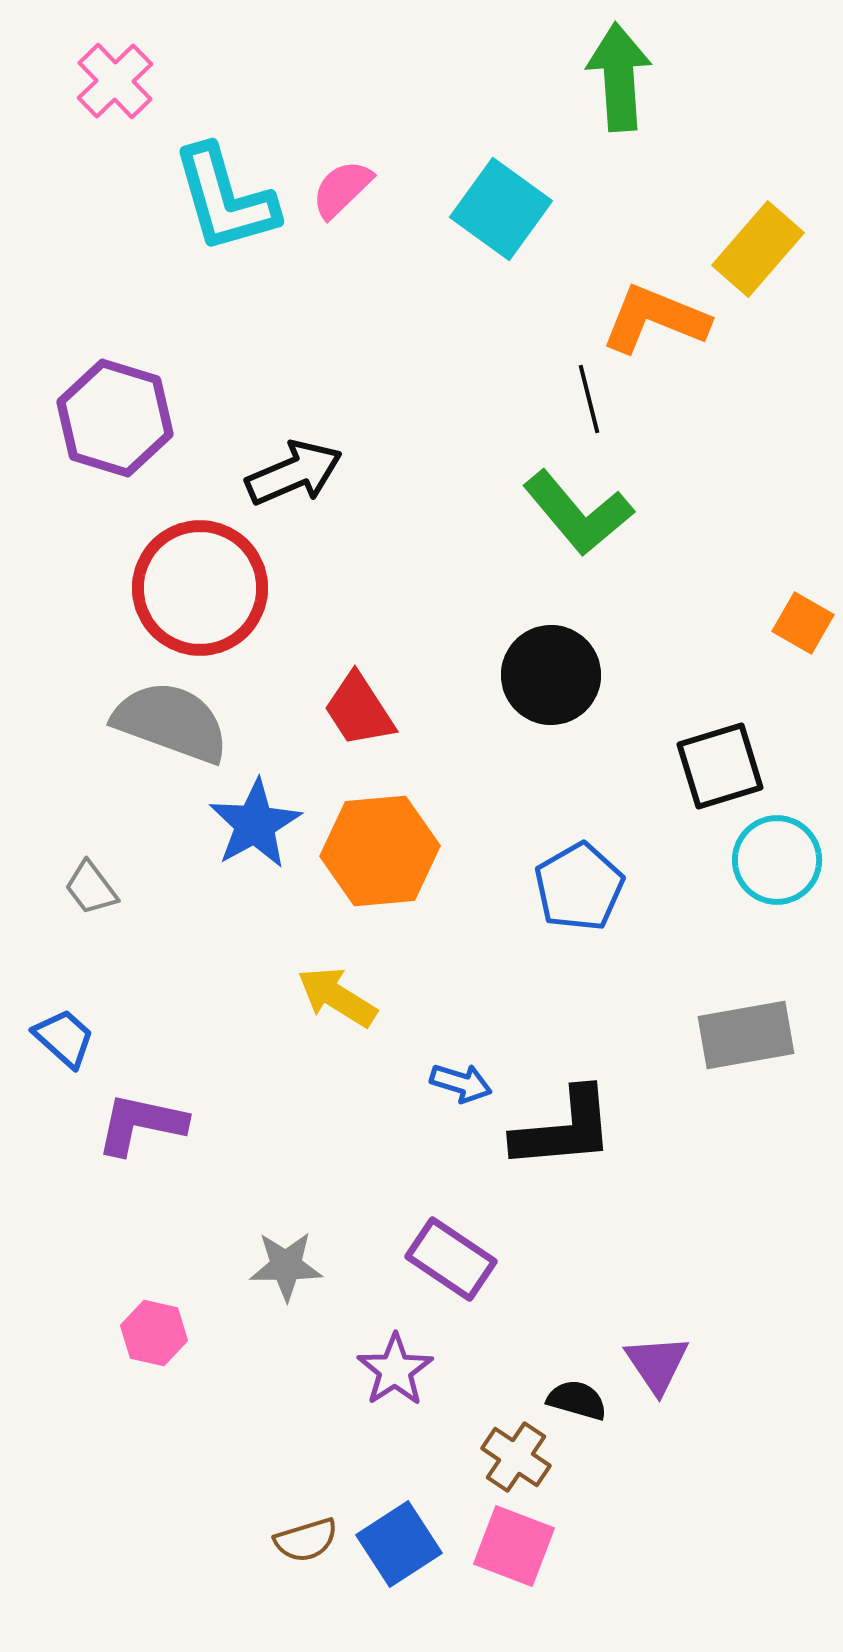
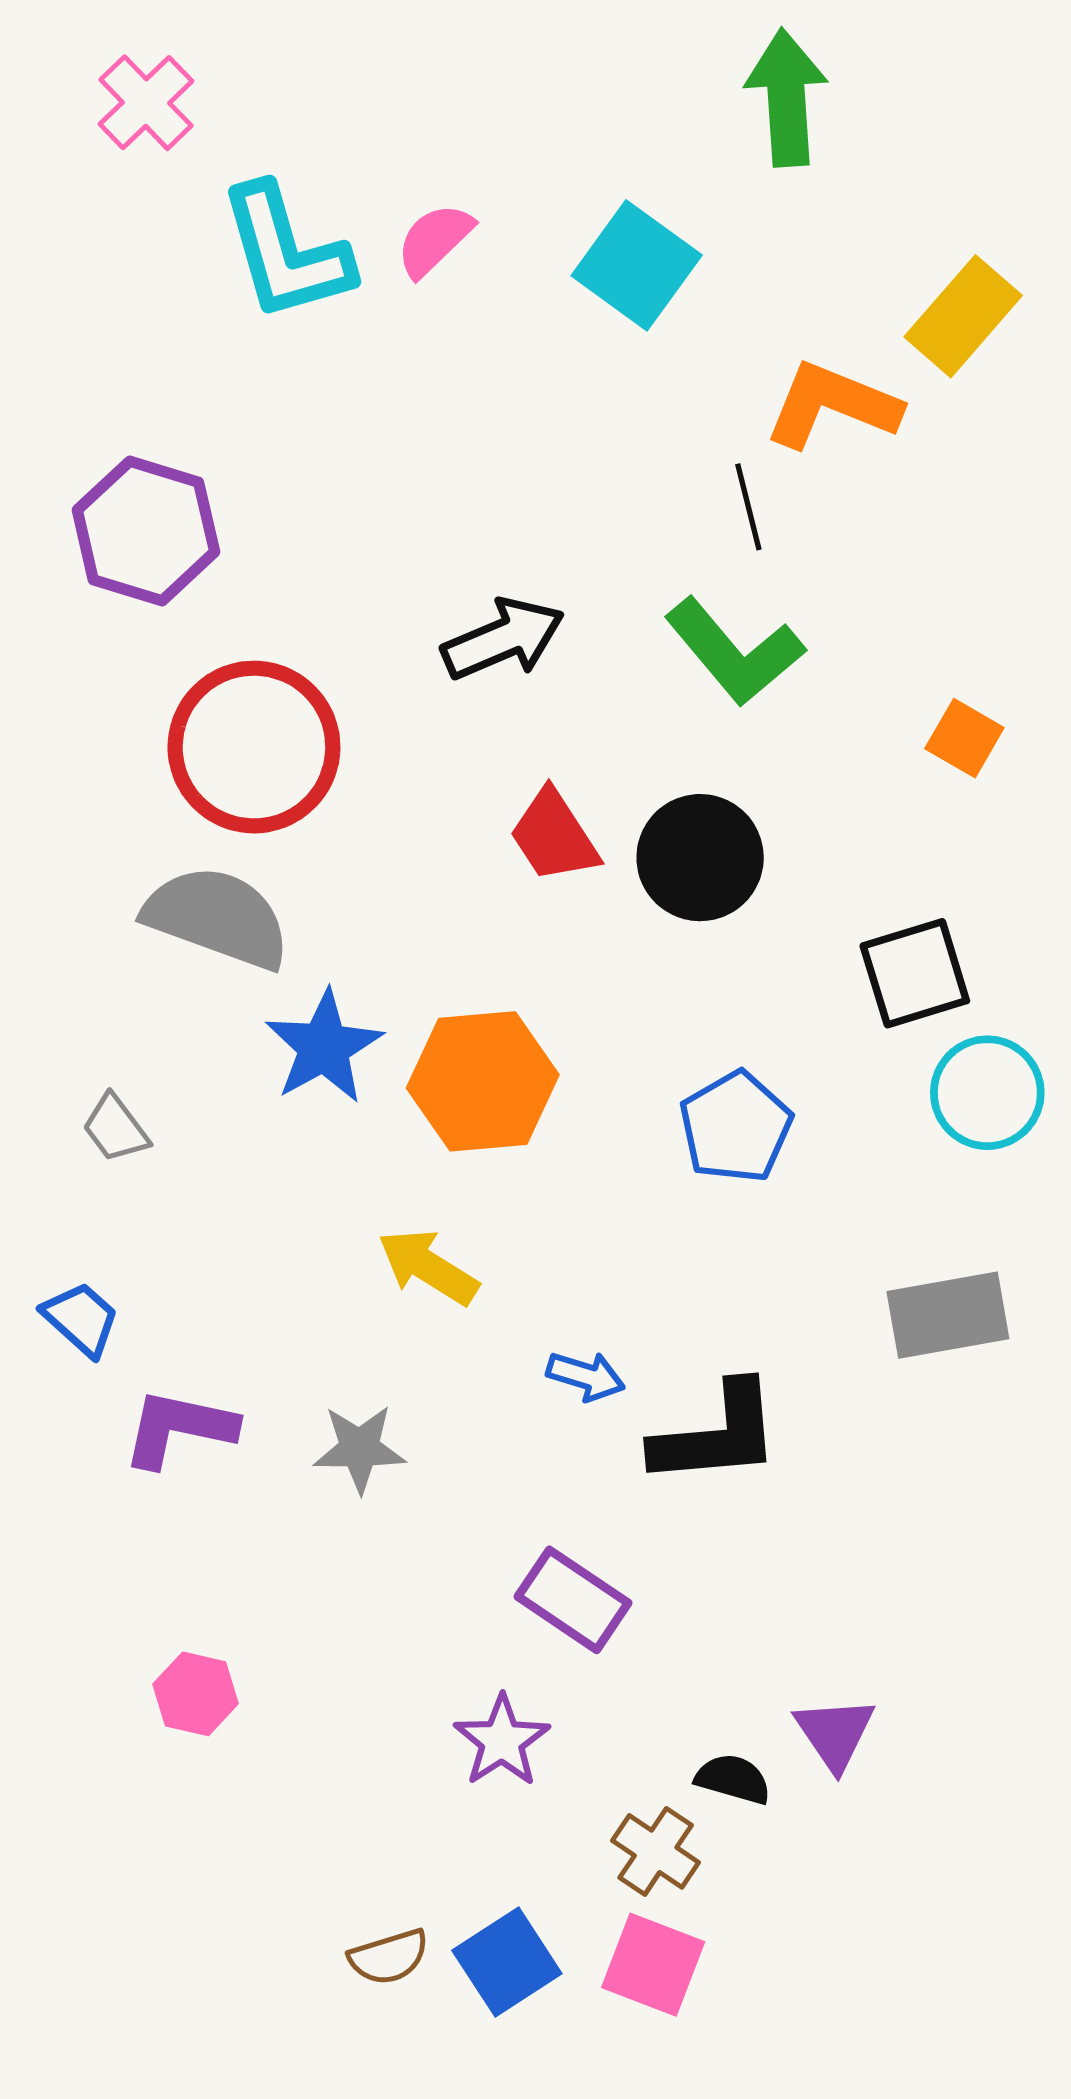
black arrow: (294, 473) -> (503, 639), moved
orange square: (803, 623) -> (964, 738), moved
red trapezoid: (359, 710) -> (554, 836), moved
gray star: (286, 1266) -> (359, 1449), moved

